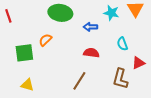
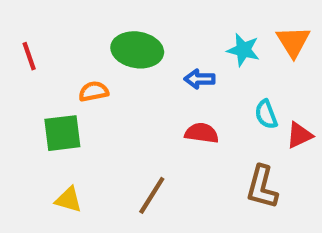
orange semicircle: (45, 40) -> (94, 91), moved, turned 32
red triangle: (138, 63) -> (299, 135), moved
brown line: (79, 81) -> (152, 195), moved

